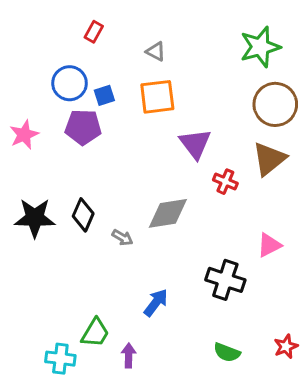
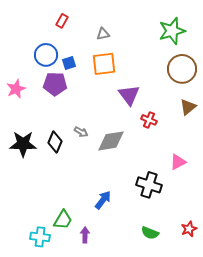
gray triangle: (156, 51) -> (103, 34), turned -40
brown triangle: (269, 159) -> (188, 107), moved, size x0.7
gray arrow: (122, 238) -> (81, 132), moved

